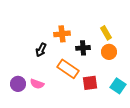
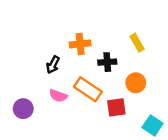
orange circle: (109, 52) -> (136, 83), moved
pink semicircle: (37, 84) -> (58, 96), moved
cyan square: (118, 86) -> (153, 125), moved

